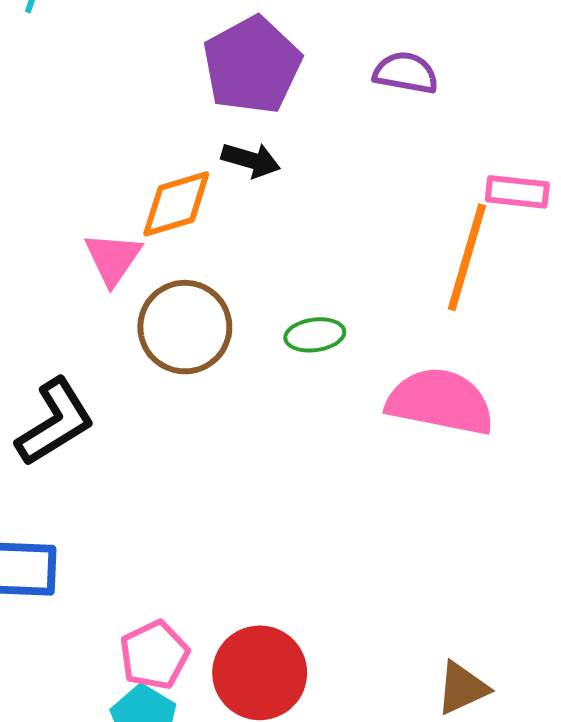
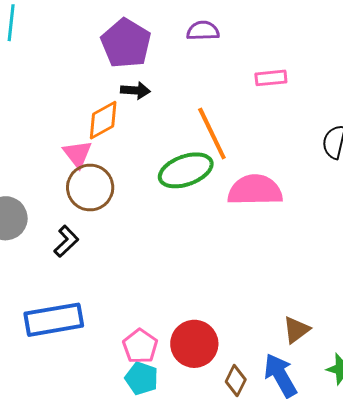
orange line: (467, 257) -> (212, 133), moved, turned -30
brown circle: (185, 327) -> (90, 188), moved
green ellipse: (315, 335) -> (186, 170), size x1.8
black L-shape: (55, 422) -> (66, 241), size x0.7

